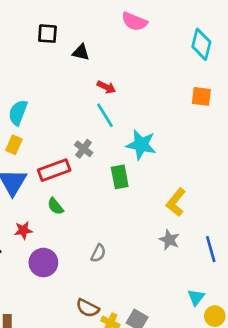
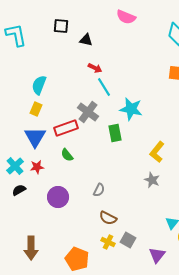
red arrow: (106, 87) -> (95, 68), moved
gray cross: (84, 149) -> (88, 112), size x1.5
red star: (23, 230) -> (37, 167), moved
brown semicircle: (88, 308) -> (108, 218), moved

